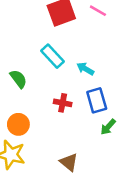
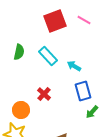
green semicircle: (18, 79) -> (19, 52), moved, turned 49
red cross: (63, 103) -> (44, 94), moved, turned 32

